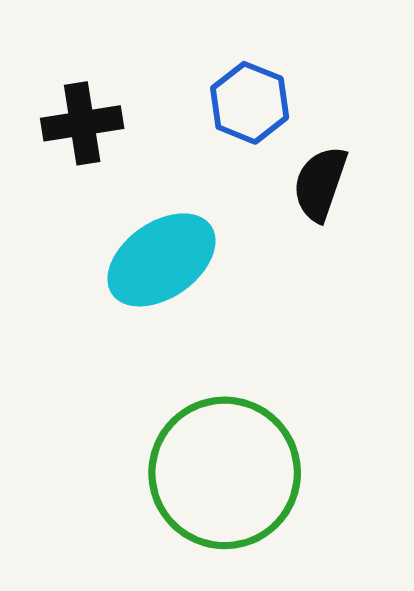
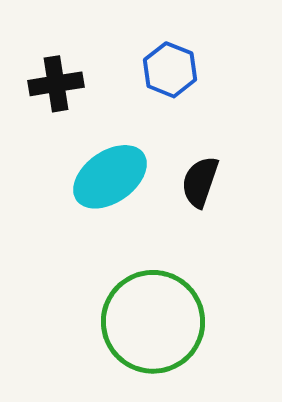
black semicircle: (320, 184) -> (200, 182), moved

